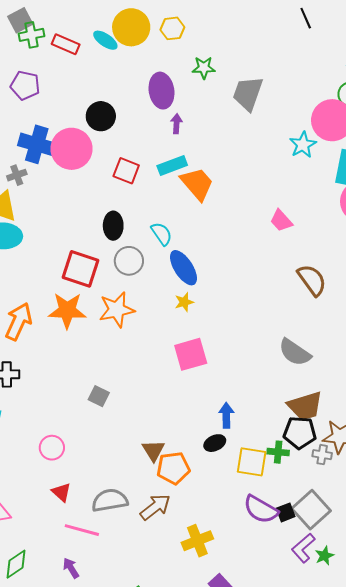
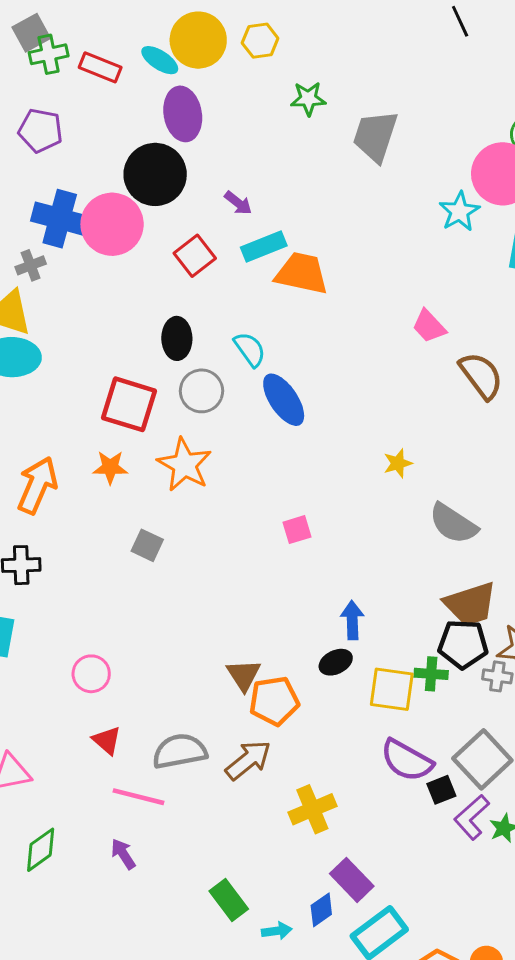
purple ellipse: (162, 91) -> (183, 114), moved
black circle: (101, 116) -> (155, 174), size x1.4
purple arrow: (176, 124) -> (238, 203), moved, turned 126
red square: (126, 171) -> (195, 256), turned 32
orange trapezoid: (197, 184) -> (302, 273), turned -36
brown semicircle: (312, 280) -> (481, 376), moved
yellow star: (184, 302) -> (398, 463), moved
orange star: (117, 310) -> (185, 465), turned -30
orange star: (67, 311) -> (110, 467), size x0.6
pink square: (191, 354) -> (297, 530), size x0.6
gray square: (99, 396) -> (147, 545), moved
black square: (286, 512) -> (441, 790), moved

